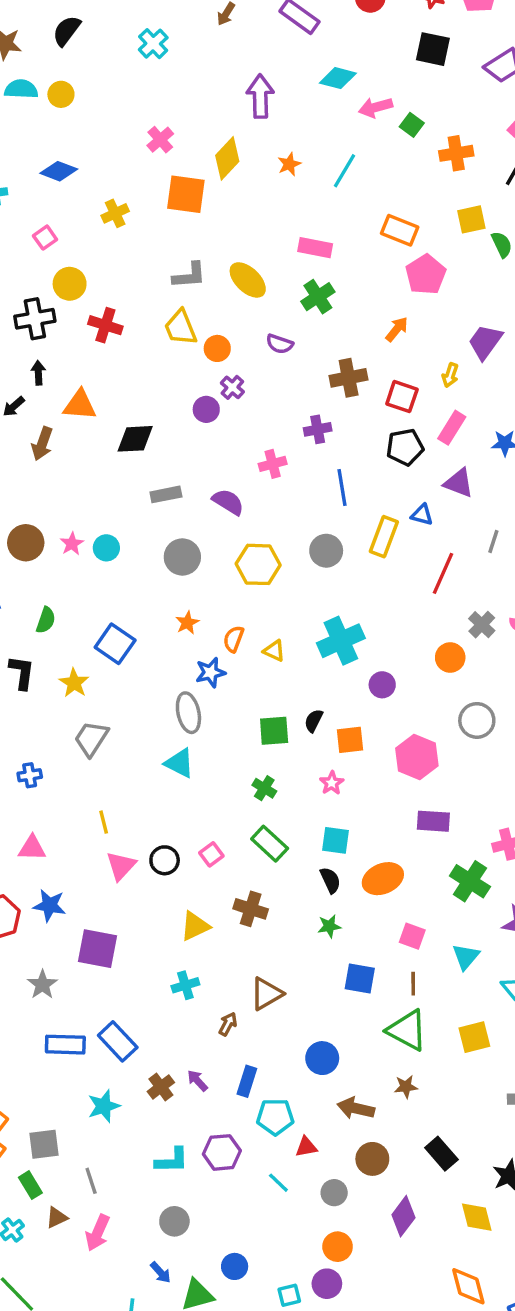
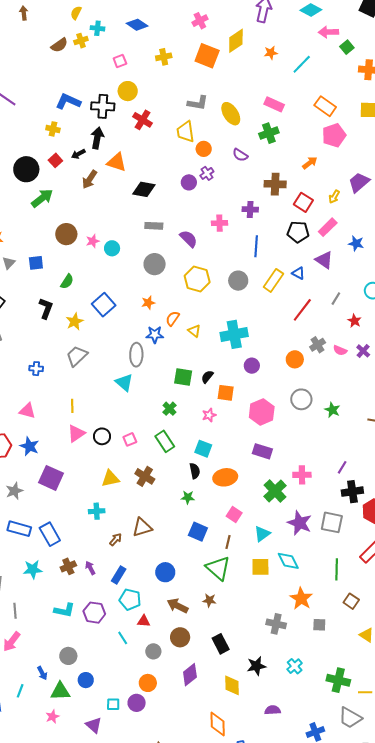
black arrow: (38, 373) -> (97, 138), size x1.5
yellow square: (474, 1037) -> (260, 567), moved
gray circle: (174, 1221) -> (68, 656), moved

